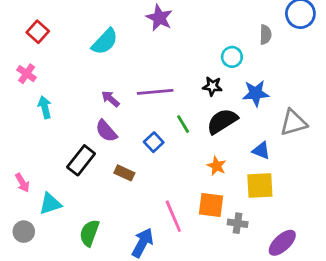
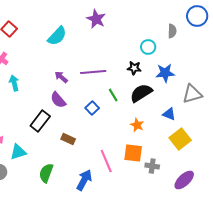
brown rectangle: (124, 173) -> (68, 139), moved
yellow square: (260, 185) -> (180, 139), moved, turned -35

